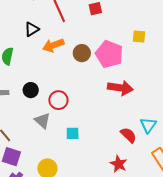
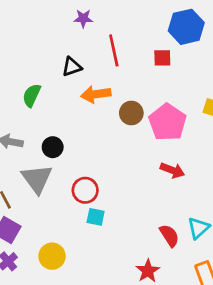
red arrow: (120, 88) -> (172, 170), size x0.7
red circle: (58, 100) -> (85, 190), moved
gray triangle: (42, 121) -> (37, 179), moved, size x1.4

